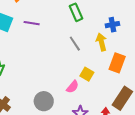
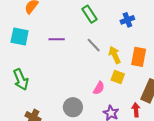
purple line: (32, 23) -> (57, 39), moved
yellow arrow: (101, 42) -> (115, 55), moved
yellow square: (87, 74) -> (118, 77), moved

